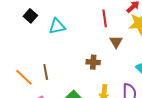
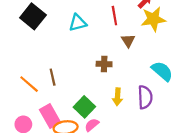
black square: (30, 16) -> (33, 16), size x1.6
cyan triangle: (57, 26) -> (78, 23), moved

